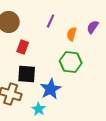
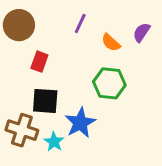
orange semicircle: (72, 34) -> (111, 43), turned -64
cyan star: (39, 109) -> (54, 142), moved

